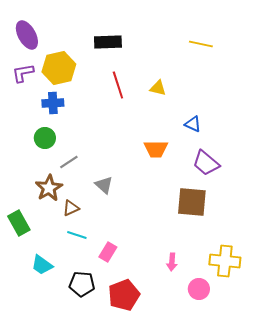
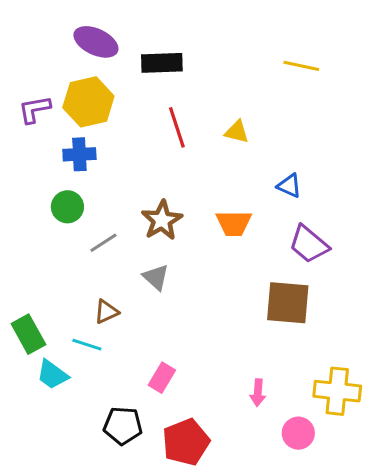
purple ellipse: (27, 35) -> (96, 42), moved, turned -36
brown star: (49, 188) -> (162, 220), moved
cyan line: (77, 235) -> (87, 345), moved
cyan trapezoid: (42, 265) -> (52, 375), moved

